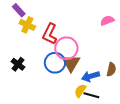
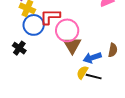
red L-shape: (50, 34) -> (50, 17), turned 65
blue circle: (55, 63) -> (34, 25), moved

